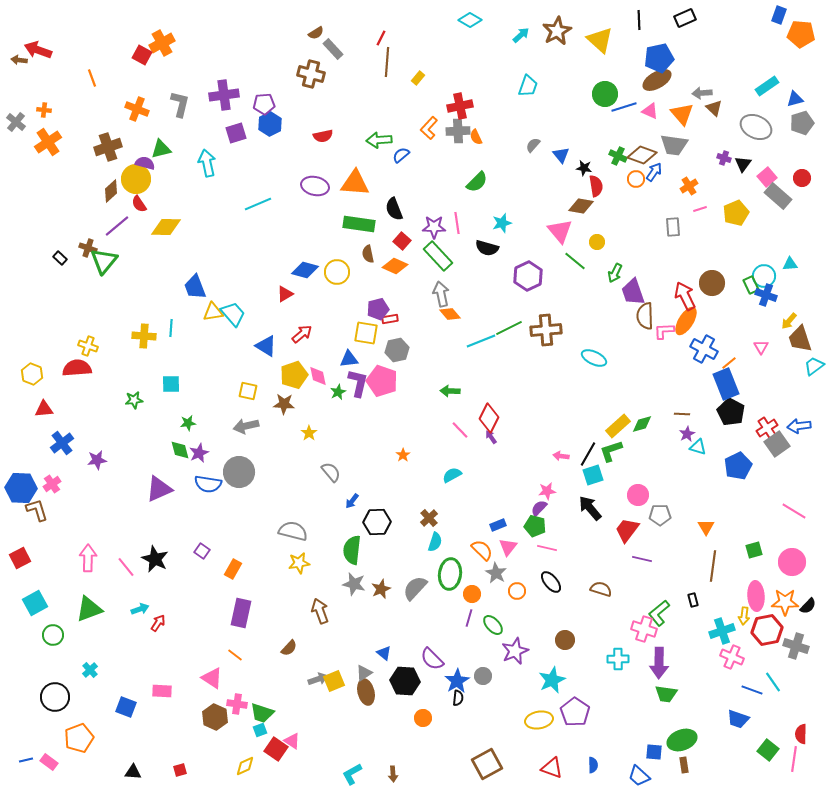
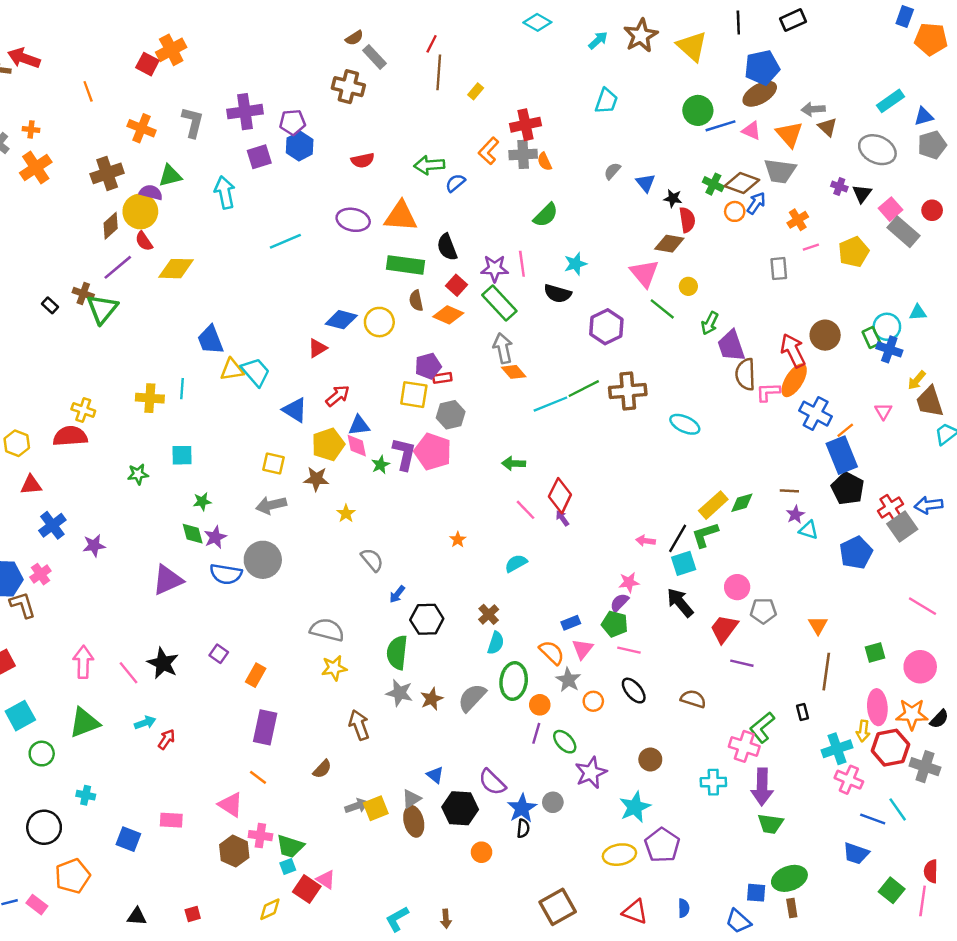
blue triangle: (349, 359) -> (359, 425), moved
cyan cross: (90, 670) -> (86, 795), turned -35

